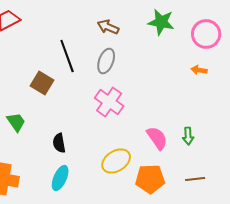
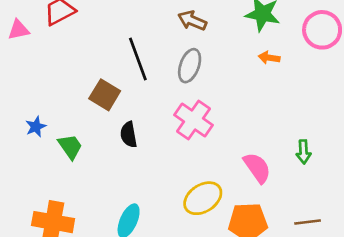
orange arrow: (199, 70) -> (269, 58), moved
green arrow: (188, 136) -> (304, 152), moved
black semicircle: (59, 143) -> (129, 135), moved

